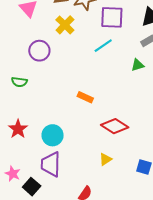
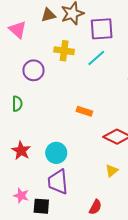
yellow cross: (65, 25) -> (64, 51), moved, turned -30
green semicircle: (19, 82) -> (17, 104), turned -91
black square: (32, 187) -> (41, 206), turned -30

